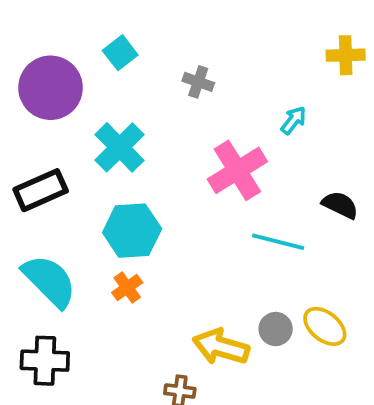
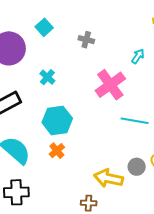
cyan cross: (120, 147) -> (47, 77), size x0.6

